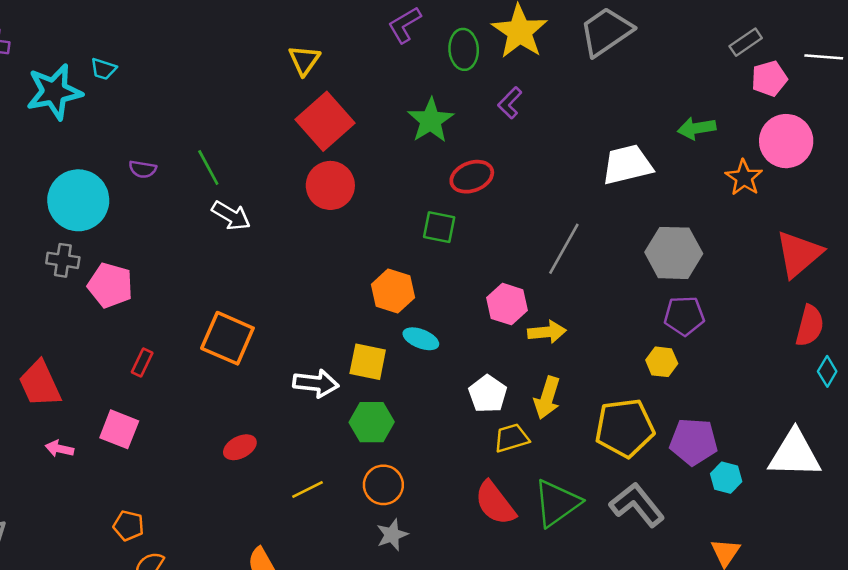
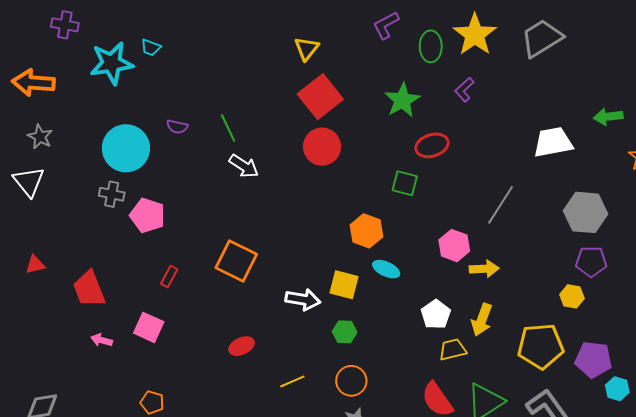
green hexagon: (372, 422) -> (345, 332), size x0.7

